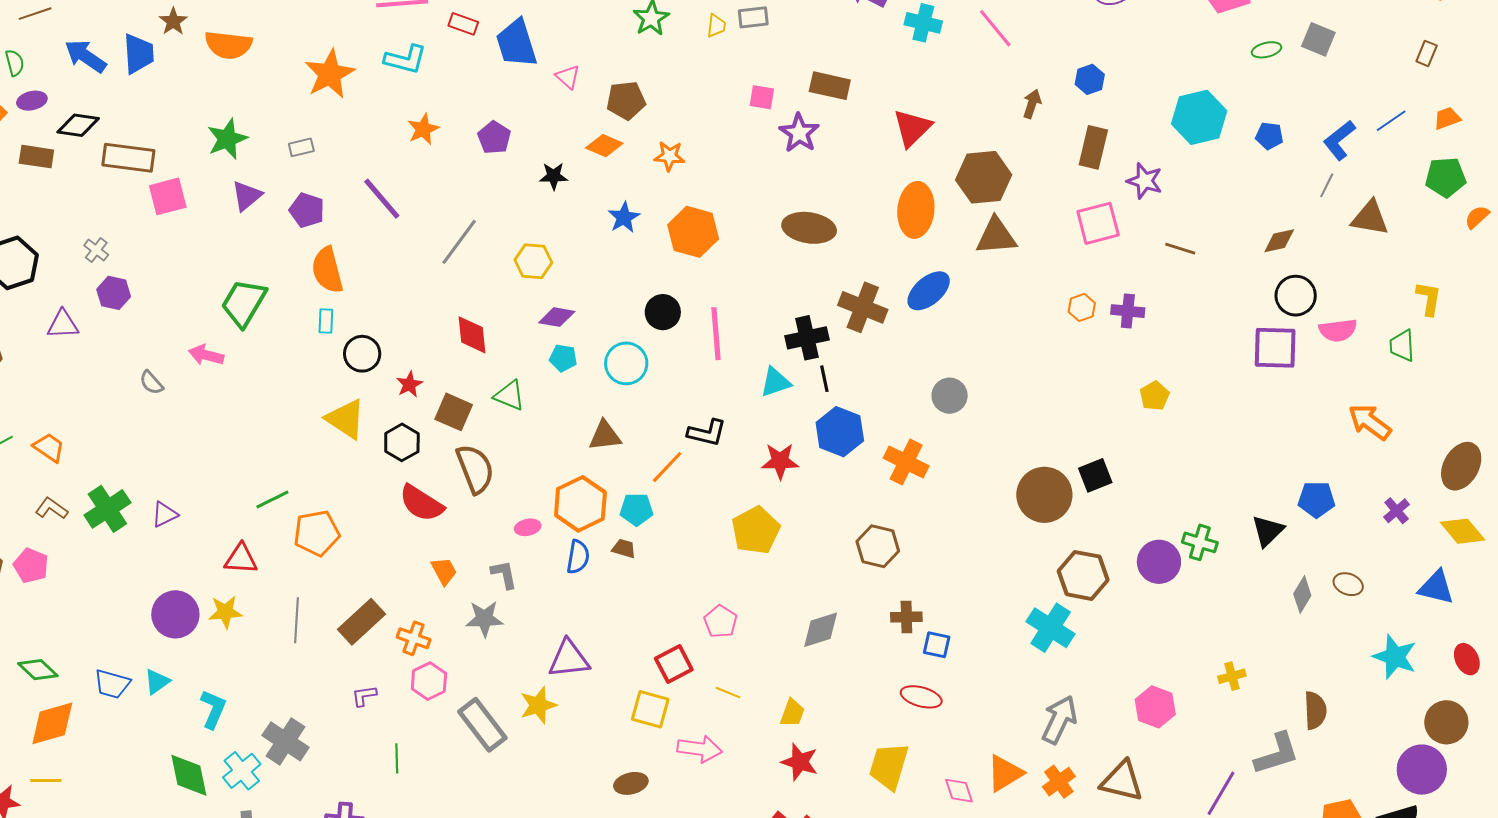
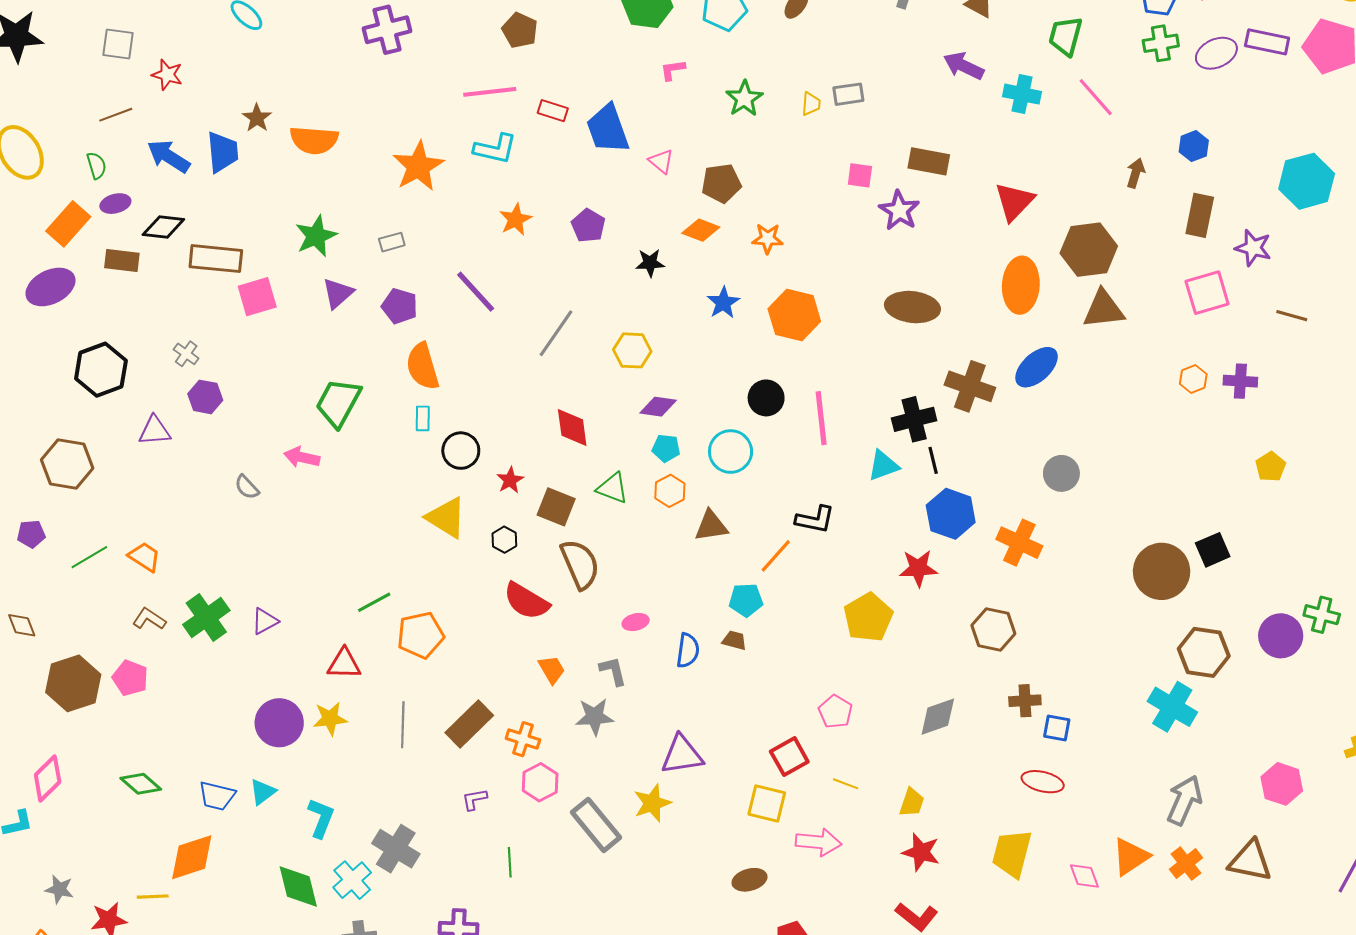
black hexagon: (402, 442) -> (504, 540), size x0.7
red star: (780, 461) -> (918, 568), moved
orange hexagon: (580, 504) -> (670, 491), moved, size x0.6
orange diamond: (52, 723) -> (192, 857), moved

